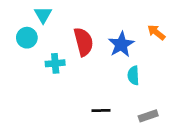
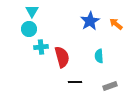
cyan circle: (27, 38) -> (29, 29), moved
red semicircle: (83, 42) -> (62, 57), moved
blue star: (121, 44) -> (90, 21), moved

